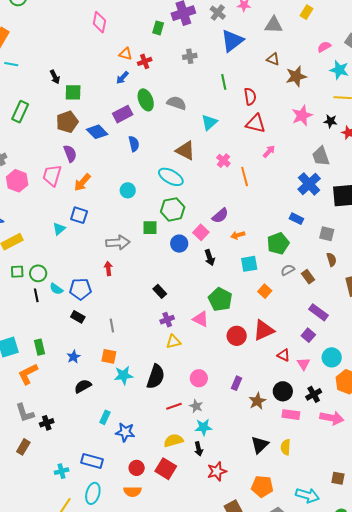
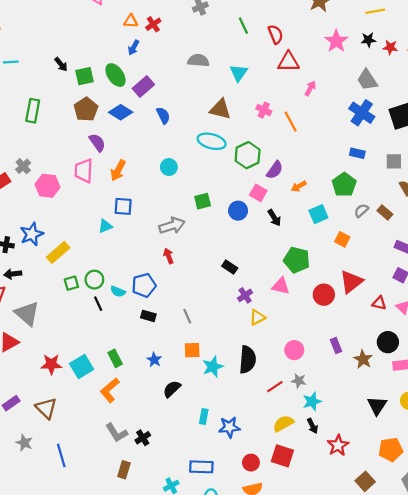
green ellipse: (146, 100) -> (116, 75), moved
green hexagon: (173, 209) -> (248, 155), moved
cyan triangle: (59, 229) -> (105, 226), turned 32
purple rectangle: (236, 383) -> (336, 346), turned -32

